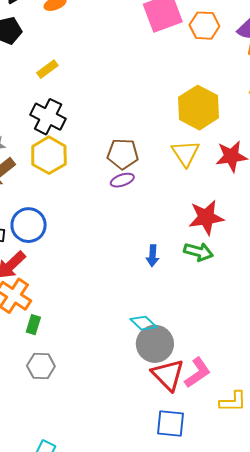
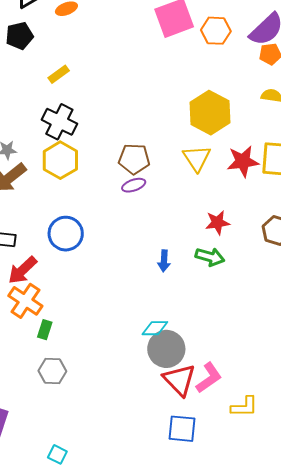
red star: (206, 217) -> (217, 223), size x0.7
blue circle: (29, 225) -> (66, 234), moved
cyan diamond: (144, 323) -> (155, 328), turned -44

